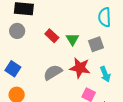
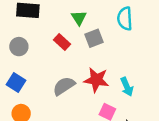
gray circle: (17, 31) -> (19, 47), moved
green triangle: (73, 39) -> (79, 18), moved
gray square: (96, 44) -> (94, 38), moved

